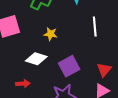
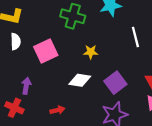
red arrow: (23, 84) -> (57, 110), moved

